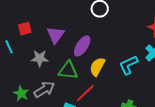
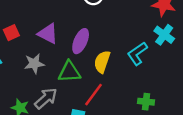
purple triangle: (56, 35) -> (48, 34), turned -30

